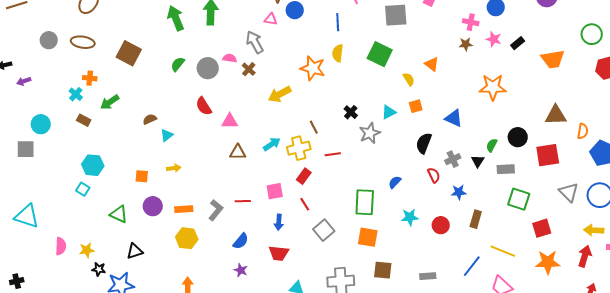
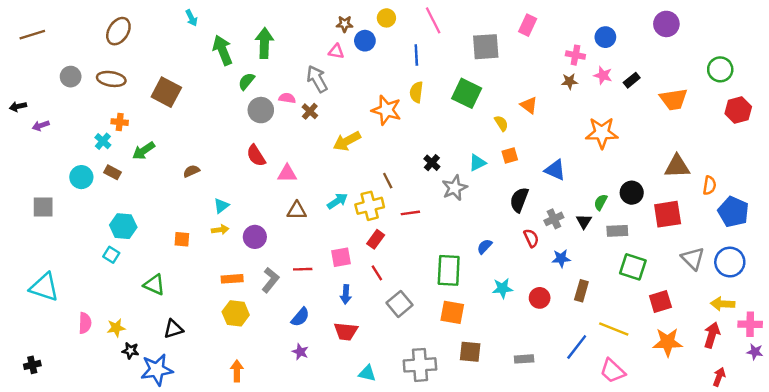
green semicircle: (178, 64) -> (246, 81), moved
cyan circle: (41, 124) -> (81, 177), moved
cyan triangle: (167, 135) -> (221, 206), moved
purple circle: (153, 206) -> (255, 237), moved

